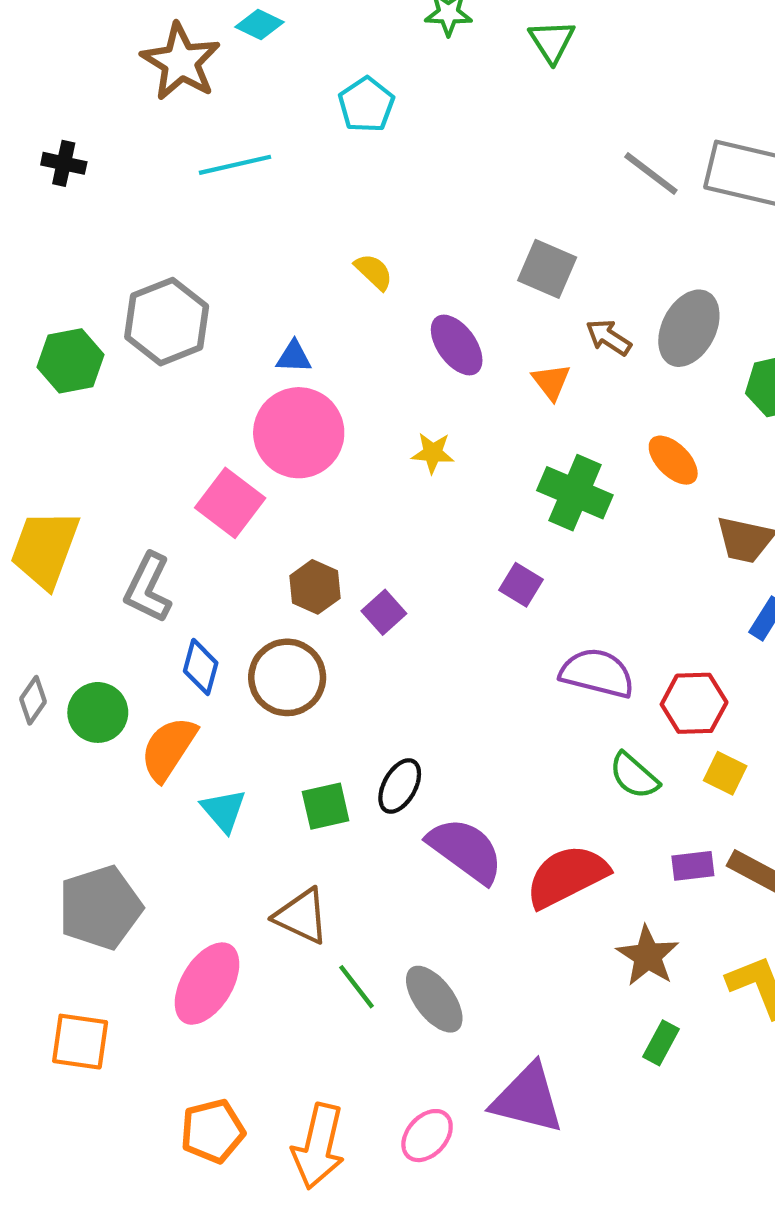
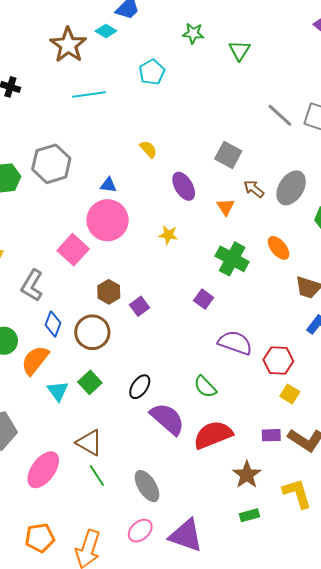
green semicircle: (634, 776) -> (205, 387), moved
green square: (326, 806) -> (90, 382), moved, turned -35
green line: (356, 987) -> (97, 476), moved
green rectangle: (661, 1043) -> (249, 515), turned 42
pink ellipse: (427, 1136) -> (140, 531), moved

